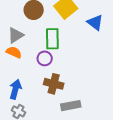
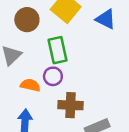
orange semicircle: (14, 52) -> (30, 85), moved

